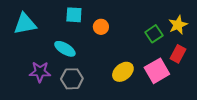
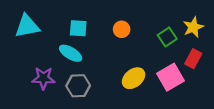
cyan square: (74, 15) -> (78, 28), moved
orange circle: (101, 27) -> (122, 29), moved

